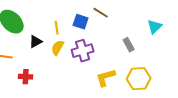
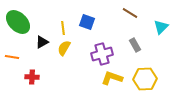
brown line: (101, 13) -> (130, 13), moved
purple cross: (83, 51) -> (102, 54), moved
yellow L-shape: (106, 78) -> (112, 78), turned 35

